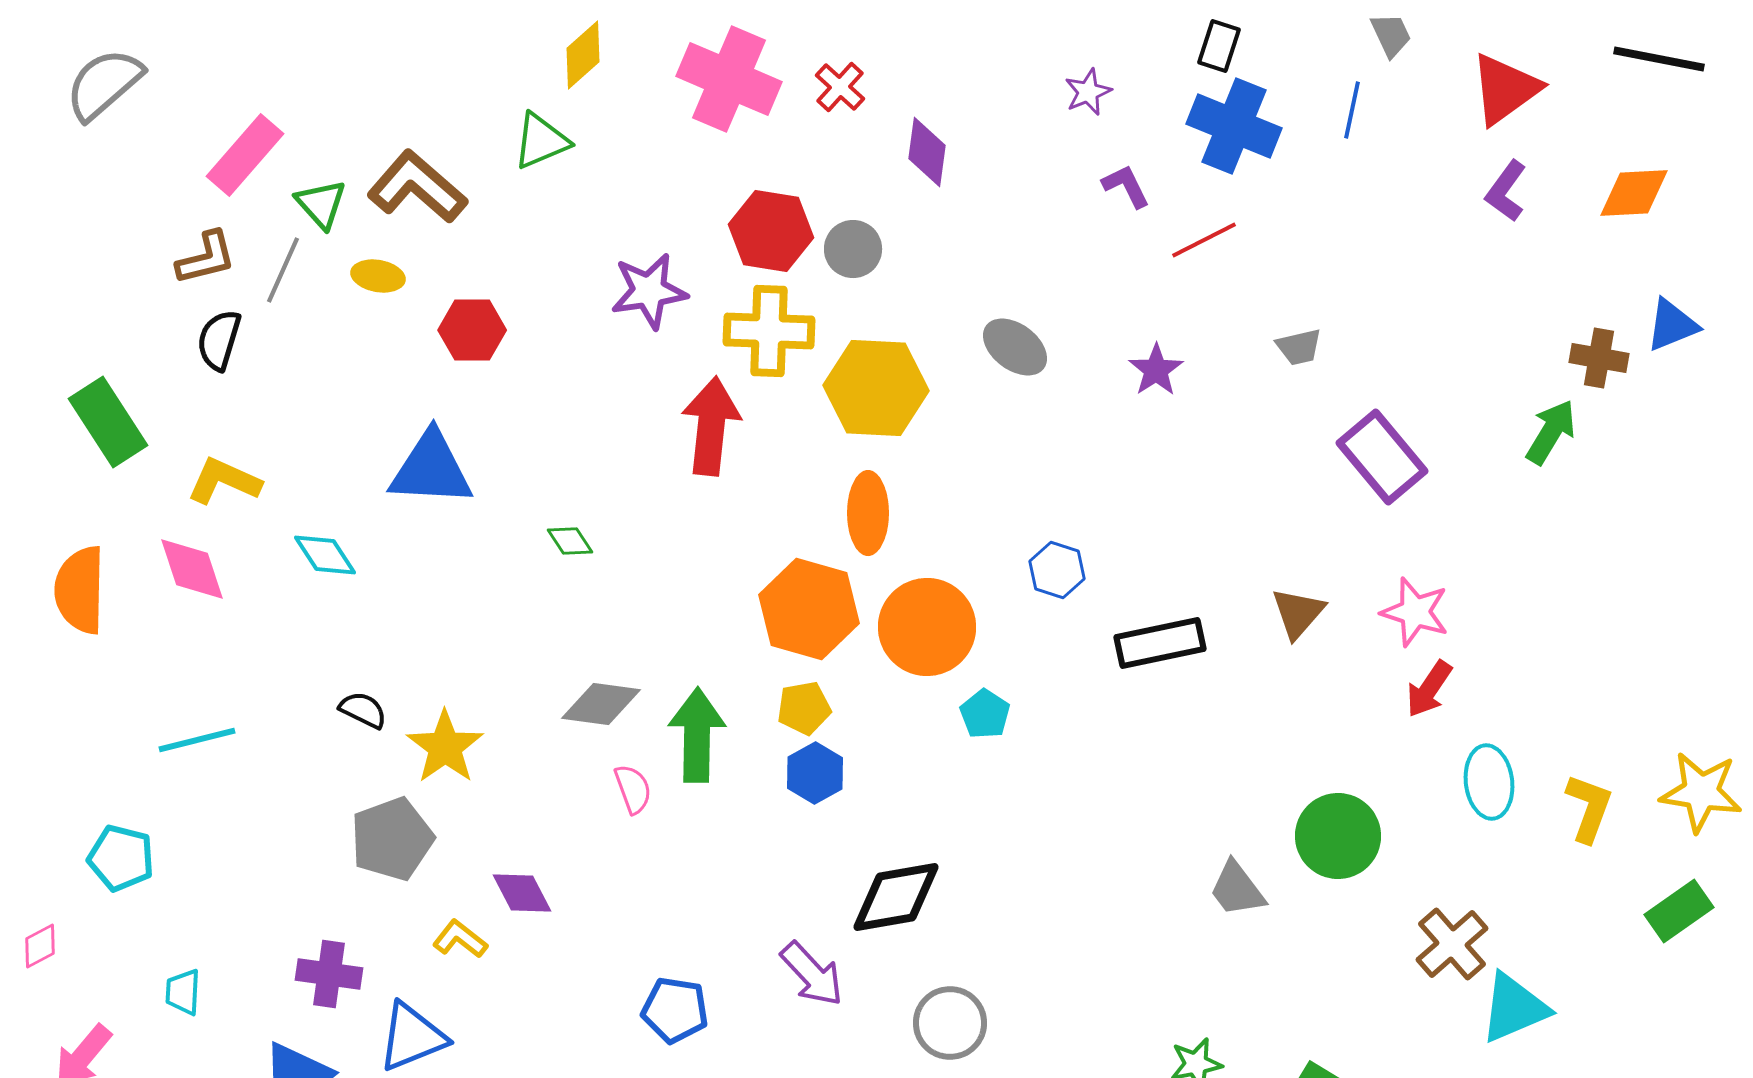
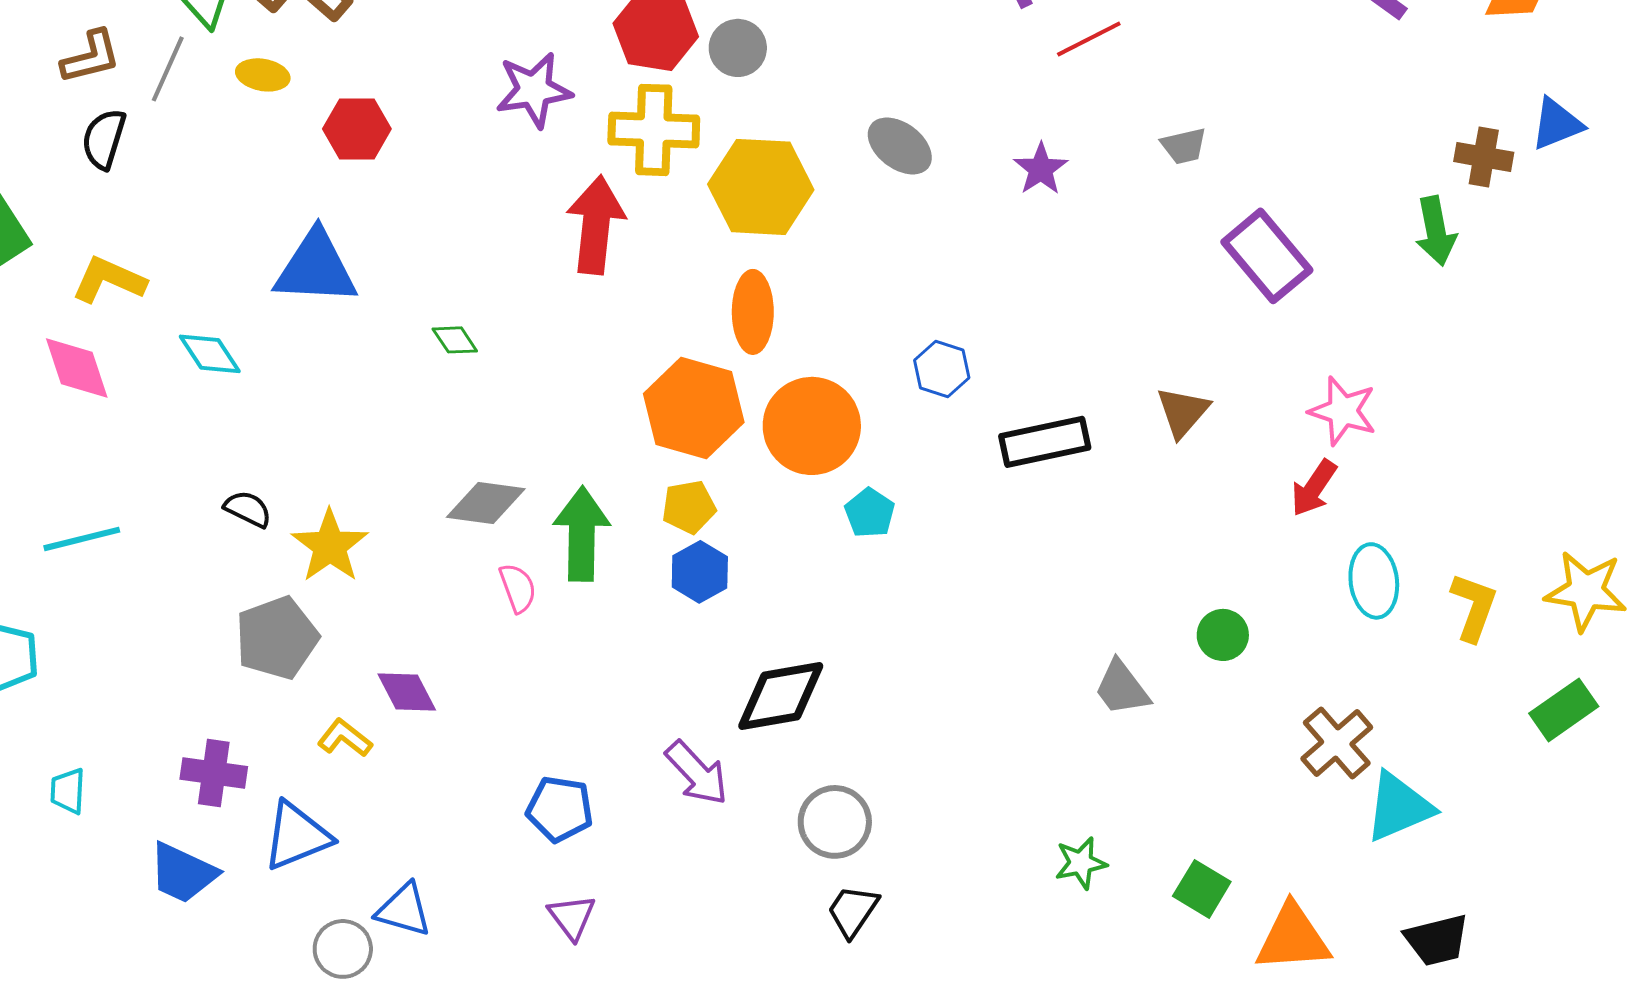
green arrow: (1551, 432) -> (1436, 231), turned 138
pink star: (1415, 612) -> (1343, 411), moved
green circle: (1338, 836) -> (1223, 635), size x0.6

